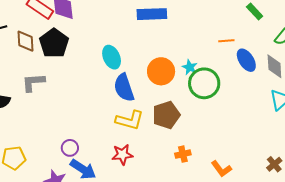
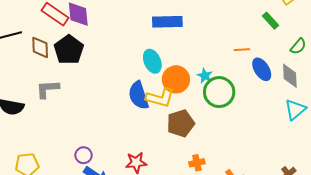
cyan ellipse: (112, 57) -> (152, 61), moved
yellow L-shape: (130, 120) -> (160, 98), moved

